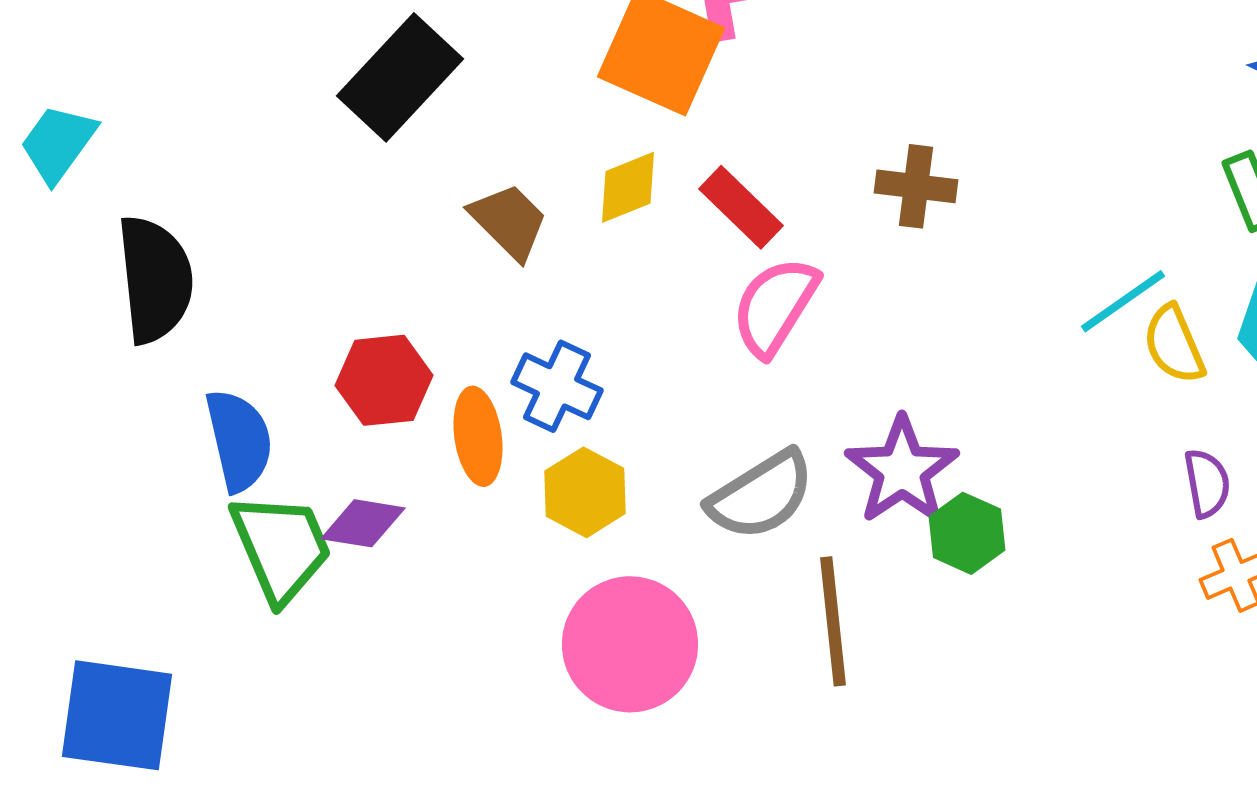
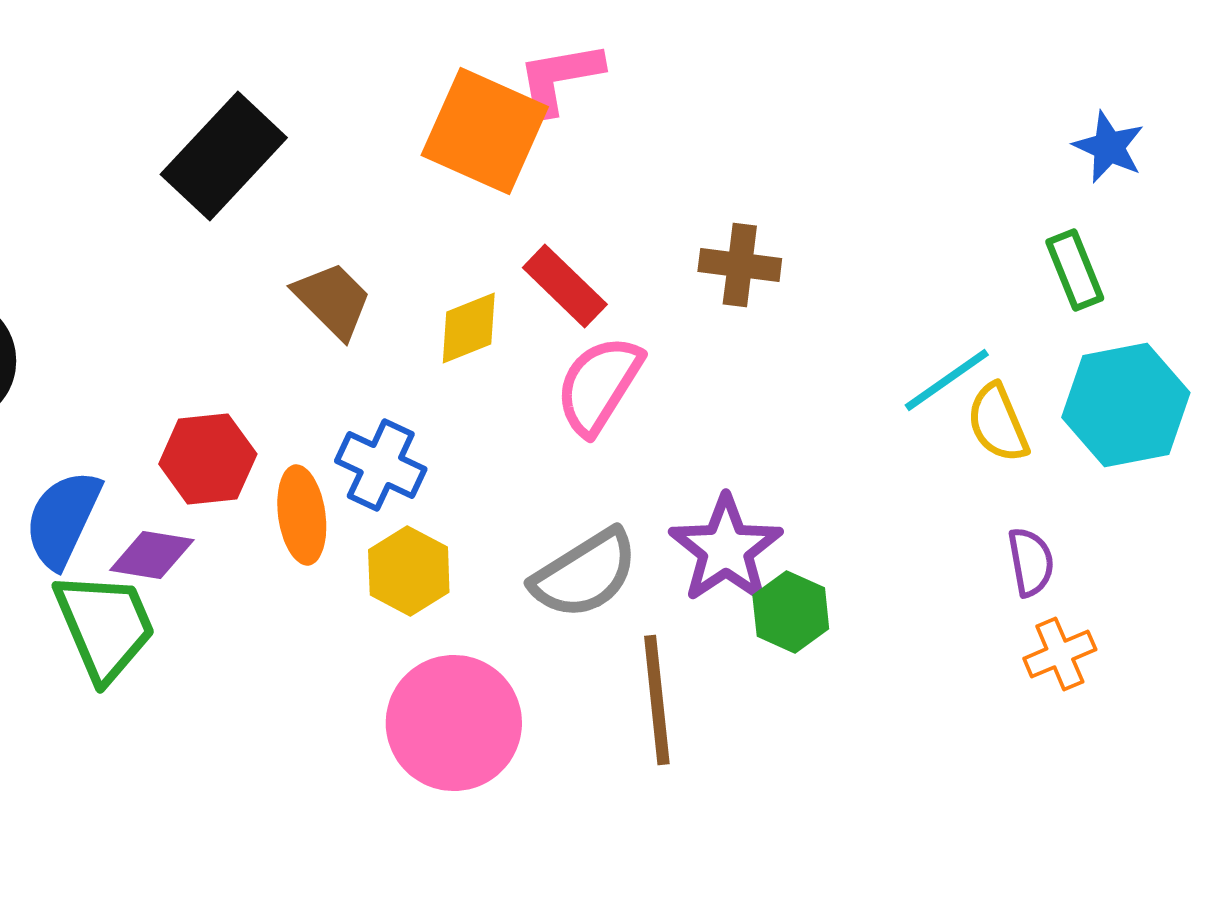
yellow diamond: (628, 187) -> (469, 328), moved
blue semicircle: (239, 440) -> (63, 519), turned -142
purple diamond: (363, 523) -> (152, 555), moved

